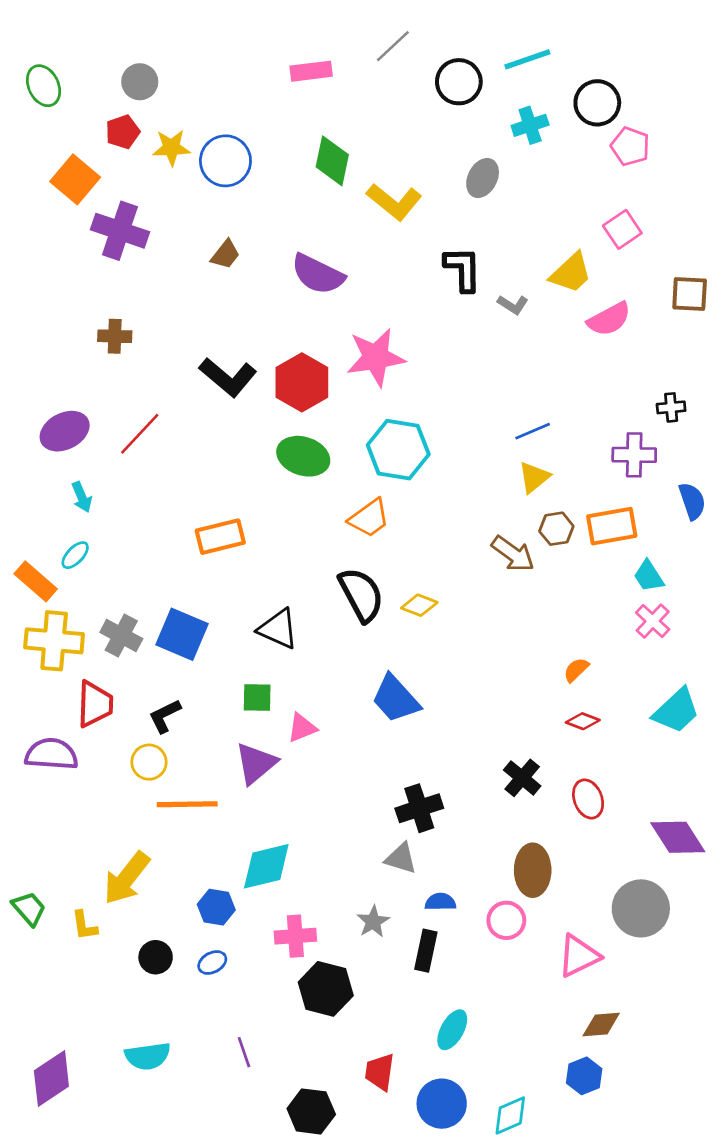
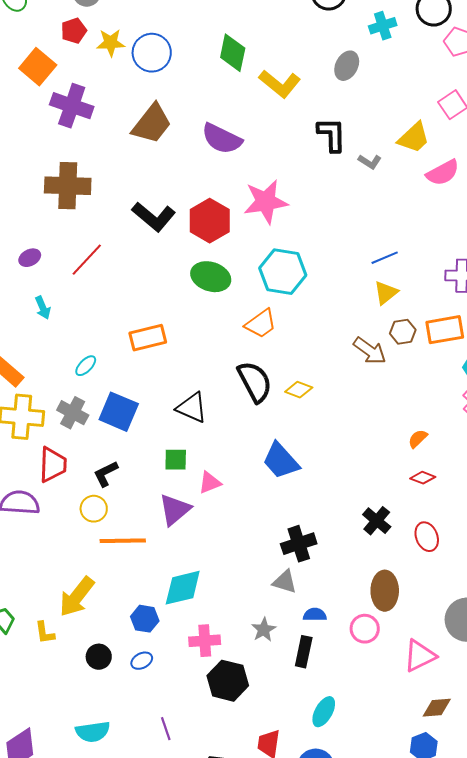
brown trapezoid: (225, 254) -> (152, 124), size x1.8
brown cross: (115, 336) -> (68, 186), size x1.8
purple ellipse: (65, 431) -> (30, 258), size x0.6
cyan ellipse: (75, 555) -> (86, 366), moved

